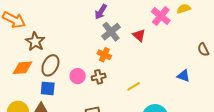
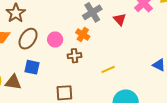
pink circle: (78, 76) -> (55, 40), moved
blue square: (48, 88) -> (32, 67), moved

